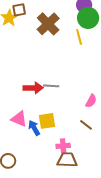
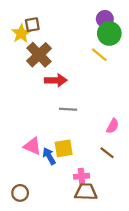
brown cross: (48, 24) -> (39, 55), moved
yellow line: (79, 37) -> (99, 55), turned -35
red arrow: (33, 88) -> (56, 80), moved

